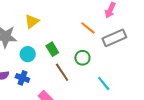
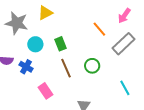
gray rectangle: (114, 38) -> (124, 44), turned -30
green circle: (82, 58) -> (92, 66), moved
cyan line: (104, 83) -> (125, 88), moved

